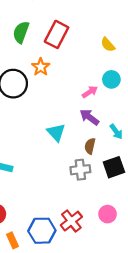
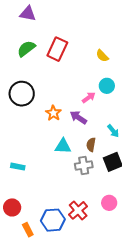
green semicircle: (21, 32) -> (26, 49), turned 36
orange star: (41, 67) -> (53, 113), moved
purple arrow: (89, 117) -> (78, 117), moved
cyan triangle: (56, 132) -> (63, 146), moved, turned -42

